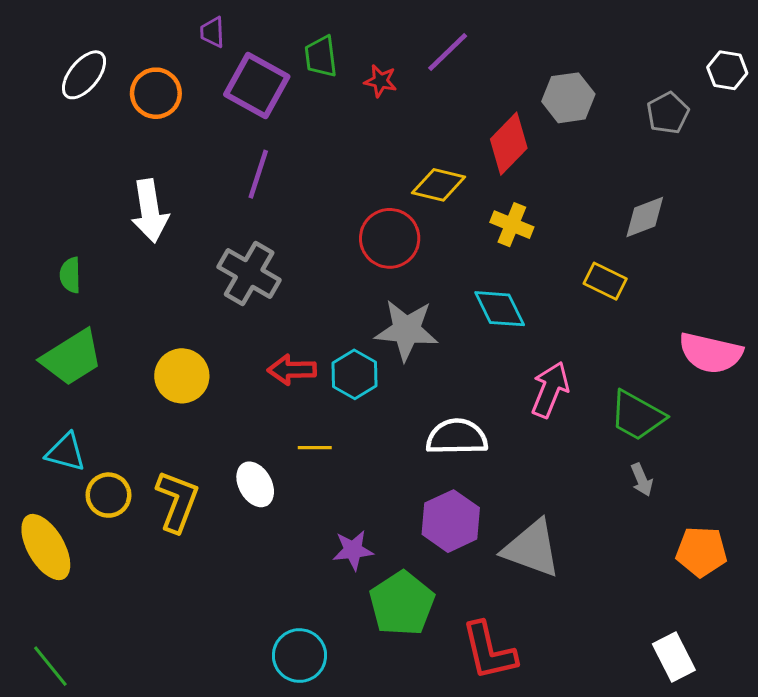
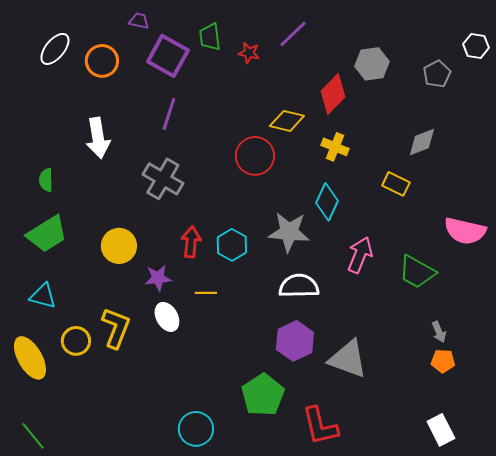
purple trapezoid: (212, 32) -> (139, 21), turned 105
cyan diamond: (500, 309) -> (327, 202), turned 51
gray star: (406, 330) -> (289, 232), moved
red arrow: (292, 370) -> (191, 242), turned 96
gray arrow: (642, 480) -> (439, 332), moved
yellow circle: (108, 495) -> (76, 341), moved
purple star: (353, 550) -> (158, 278), moved
orange pentagon: (701, 552) -> (443, 361), moved, size x0.7

